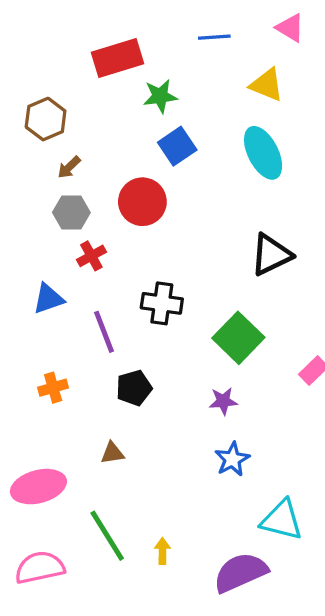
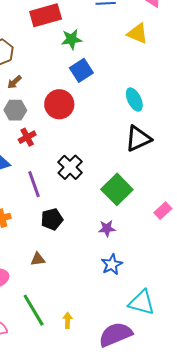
cyan ellipse: (263, 153) -> (134, 100), moved, size x0.7
black cross: (162, 303) -> (70, 167), turned 35

